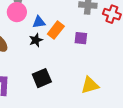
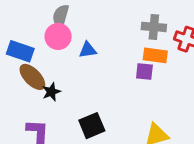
orange rectangle: (56, 30) -> (155, 55), moved, turned 60
black star: (36, 40) -> (51, 92), moved

